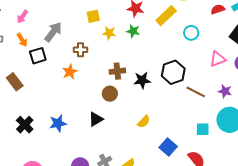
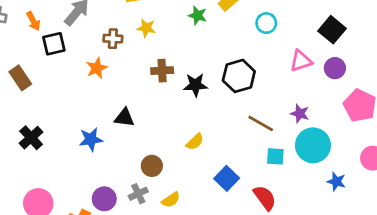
green star: (133, 31) -> (198, 15), moved
yellow star: (109, 33) -> (146, 28), moved
purple star: (225, 91) -> (300, 114), moved
brown line: (196, 92) -> (261, 123), moved
brown circle: (110, 94) -> (152, 166), moved
black triangle: (96, 119) -> (124, 118), moved, turned 35
blue star: (58, 123) -> (91, 139), moved

